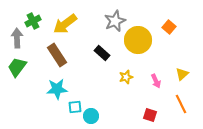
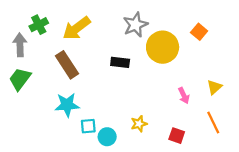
black rectangle: (102, 53) -> (120, 62), turned -35
yellow star: (126, 77) -> (139, 124), moved

